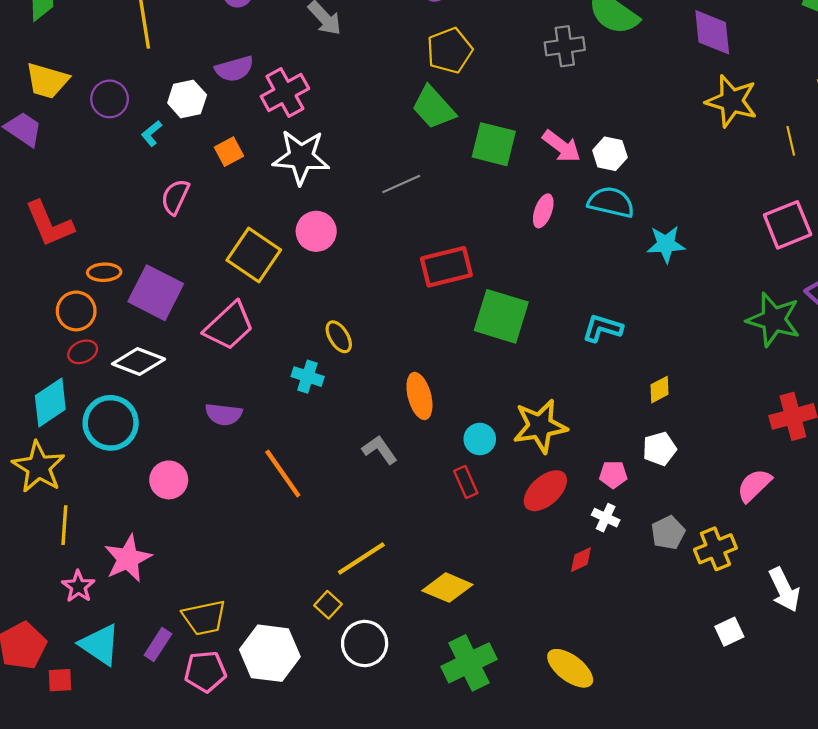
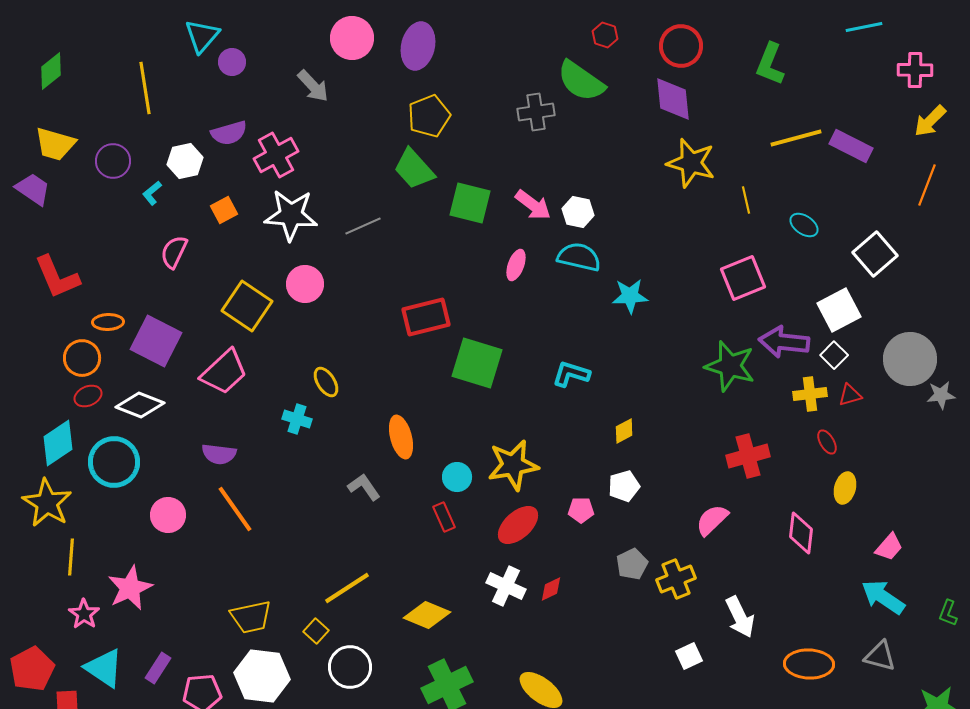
gray line: (401, 184) -> (363, 226), moved
orange line: (283, 473) -> (235, 509), moved
white cross: (606, 518) -> (506, 586), moved, size x1.5
yellow trapezoid: (204, 618) -> (251, 617), moved

